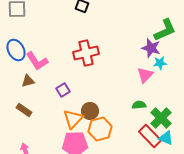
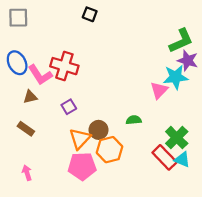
purple star: (151, 48) -> (188, 61), moved
red cross: (86, 53) -> (64, 66), moved, turned 30
cyan star: (160, 63) -> (176, 77), size x1.6
green semicircle: (139, 105) -> (134, 120), moved

